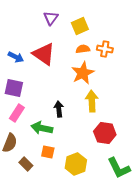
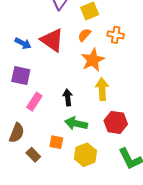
orange semicircle: (83, 49) -> (84, 35), moved, turned -40
pink rectangle: (17, 113) -> (34, 102), moved
green arrow: (42, 128) -> (76, 123), moved

